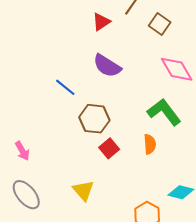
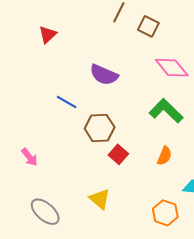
red triangle: (101, 22) -> (48, 35), moved
orange semicircle: (150, 144) -> (164, 156), moved, turned 36
pink arrow: (22, 151) -> (29, 157), moved

